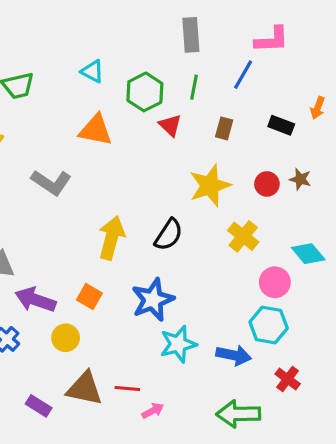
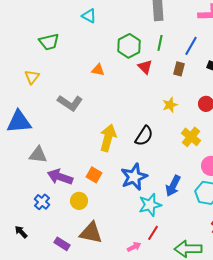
cyan triangle: (93, 71) -> (89, 16), moved
blue line: (243, 75) -> (191, 46), moved
orange triangle: (96, 130) -> (98, 70), size x0.6
yellow star: (210, 186) -> (170, 105), size x0.6
blue arrow: (234, 355) -> (173, 186), moved, turned 105
red line: (127, 388) -> (153, 233), moved, turned -63

